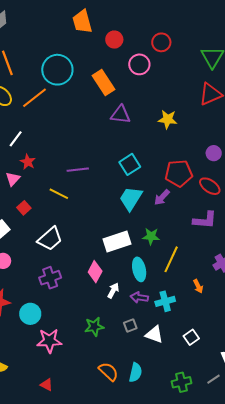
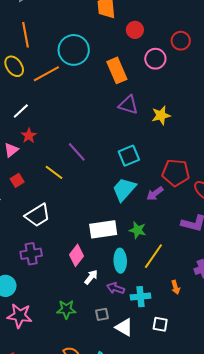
yellow star: (168, 119) -> (161, 115), moved, turned -30
purple line: (78, 170) -> (77, 152), turned 45
white square: (191, 337) -> (160, 324), moved, turned 35

